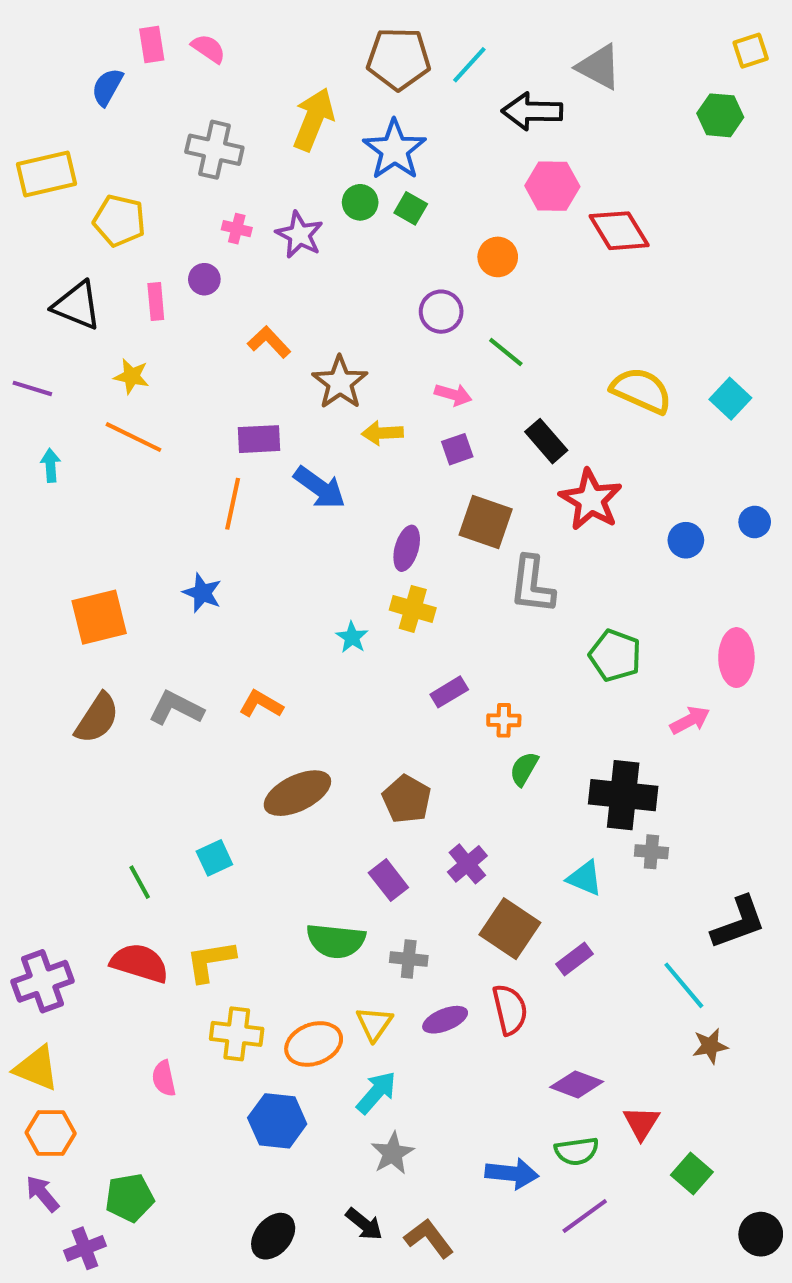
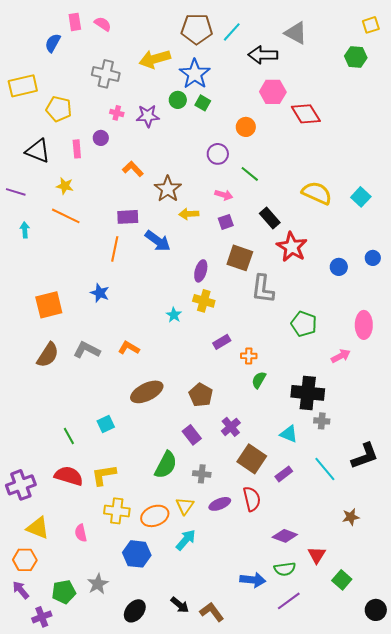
yellow arrow: (314, 119) -> (155, 59), turned -128
purple star: (299, 235) -> (148, 116), turned -30
green semicircle: (336, 941) -> (166, 465), turned -68
cyan line: (684, 985) -> (325, 469), moved
yellow triangle: (36, 1068) -> (38, 528), moved
gray star: (392, 1153) -> (98, 584), moved

